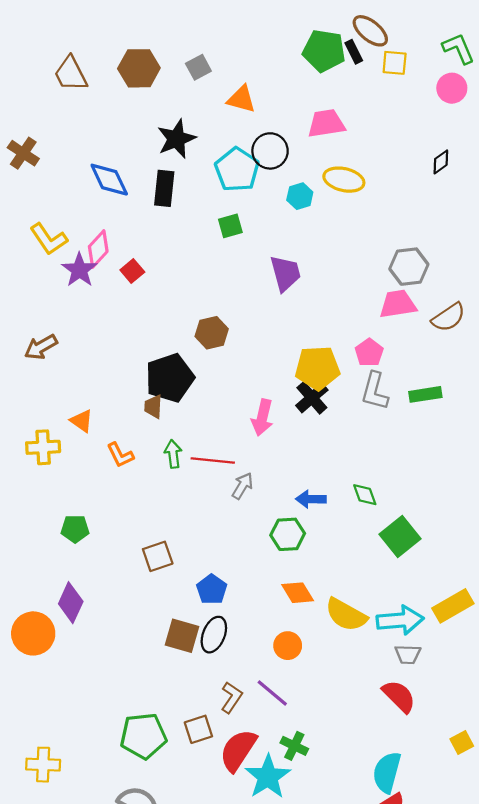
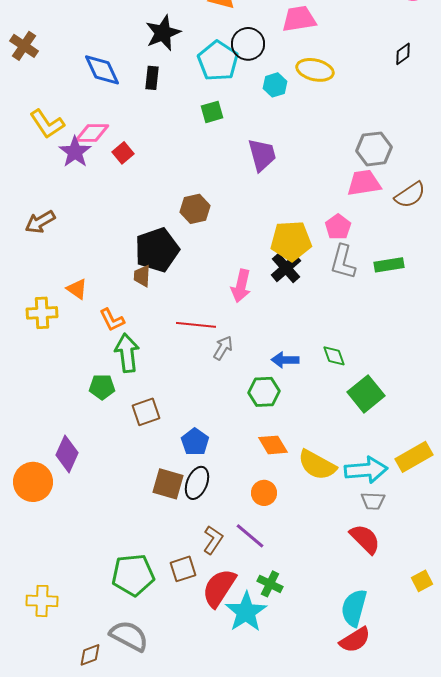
black rectangle: (164, 188) -> (152, 78), size x0.7
pink diamond: (98, 249) -> (92, 133), turned 48
green arrow: (173, 454) -> (127, 353), moved, size x1.5
green pentagon: (75, 529) -> (102, 387), moved

